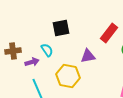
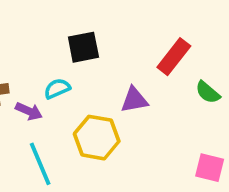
cyan semicircle: (47, 50) -> (57, 89), turned -80
purple arrow: (32, 62) -> (29, 111), turned 40

